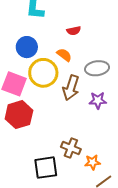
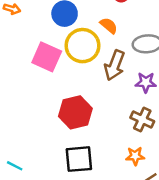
red hexagon: (19, 115) -> (75, 112), moved
brown cross: (71, 148) -> (142, 119), moved

